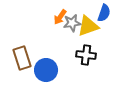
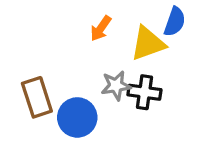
gray star: (72, 23) -> (116, 86), moved

